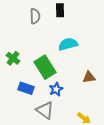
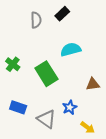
black rectangle: (60, 10) -> (62, 14), turned 48
blue rectangle: (26, 88) -> (18, 107), moved
blue star: (56, 89) -> (70, 107), moved

